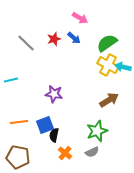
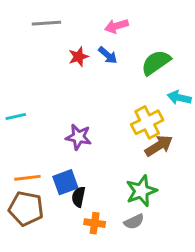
pink arrow: (80, 18) -> (116, 26), turned 133
gray line: (26, 43) -> (46, 23), moved, turned -48
yellow cross: (108, 65) -> (147, 122), moved, turned 35
orange cross: (65, 153) -> (95, 223), turned -32
brown pentagon: (18, 157) -> (26, 208), moved

